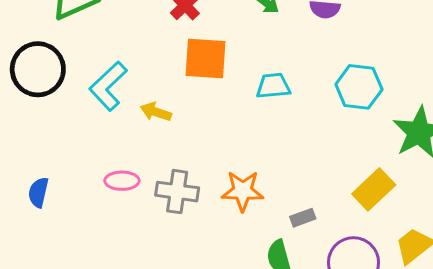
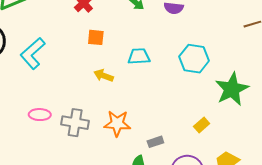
orange square: (205, 58) -> (96, 37), size x0.6
yellow arrow: (156, 112) -> (104, 76), moved
yellow rectangle: (374, 189) -> (202, 125), size x0.6

